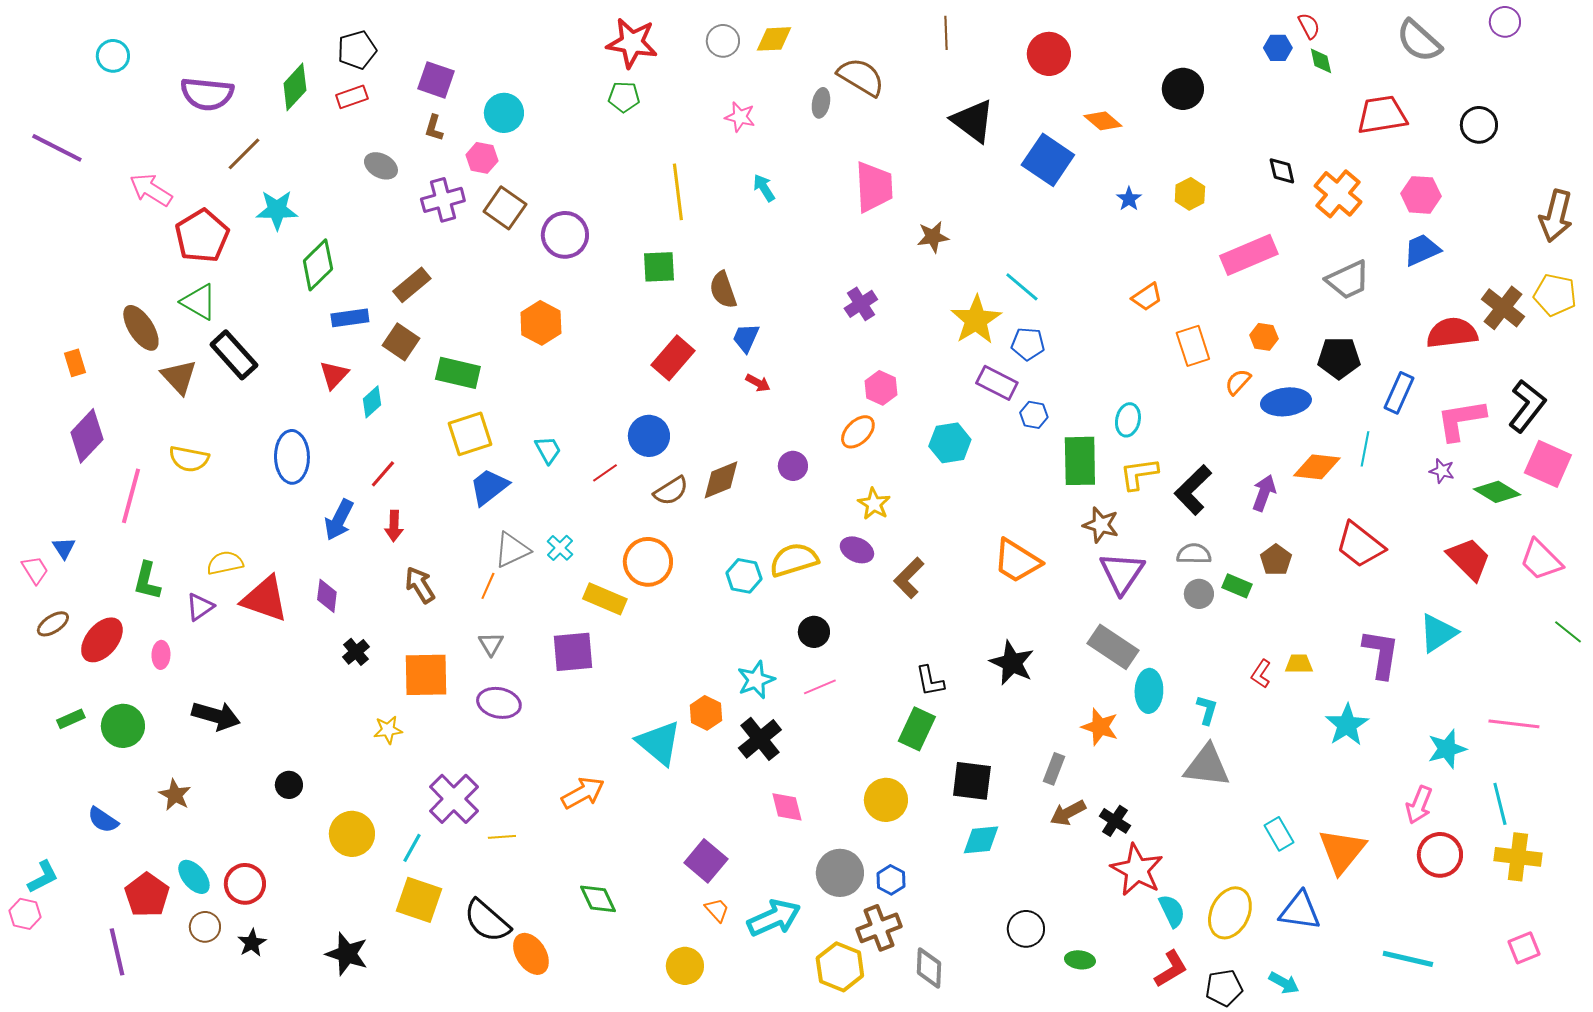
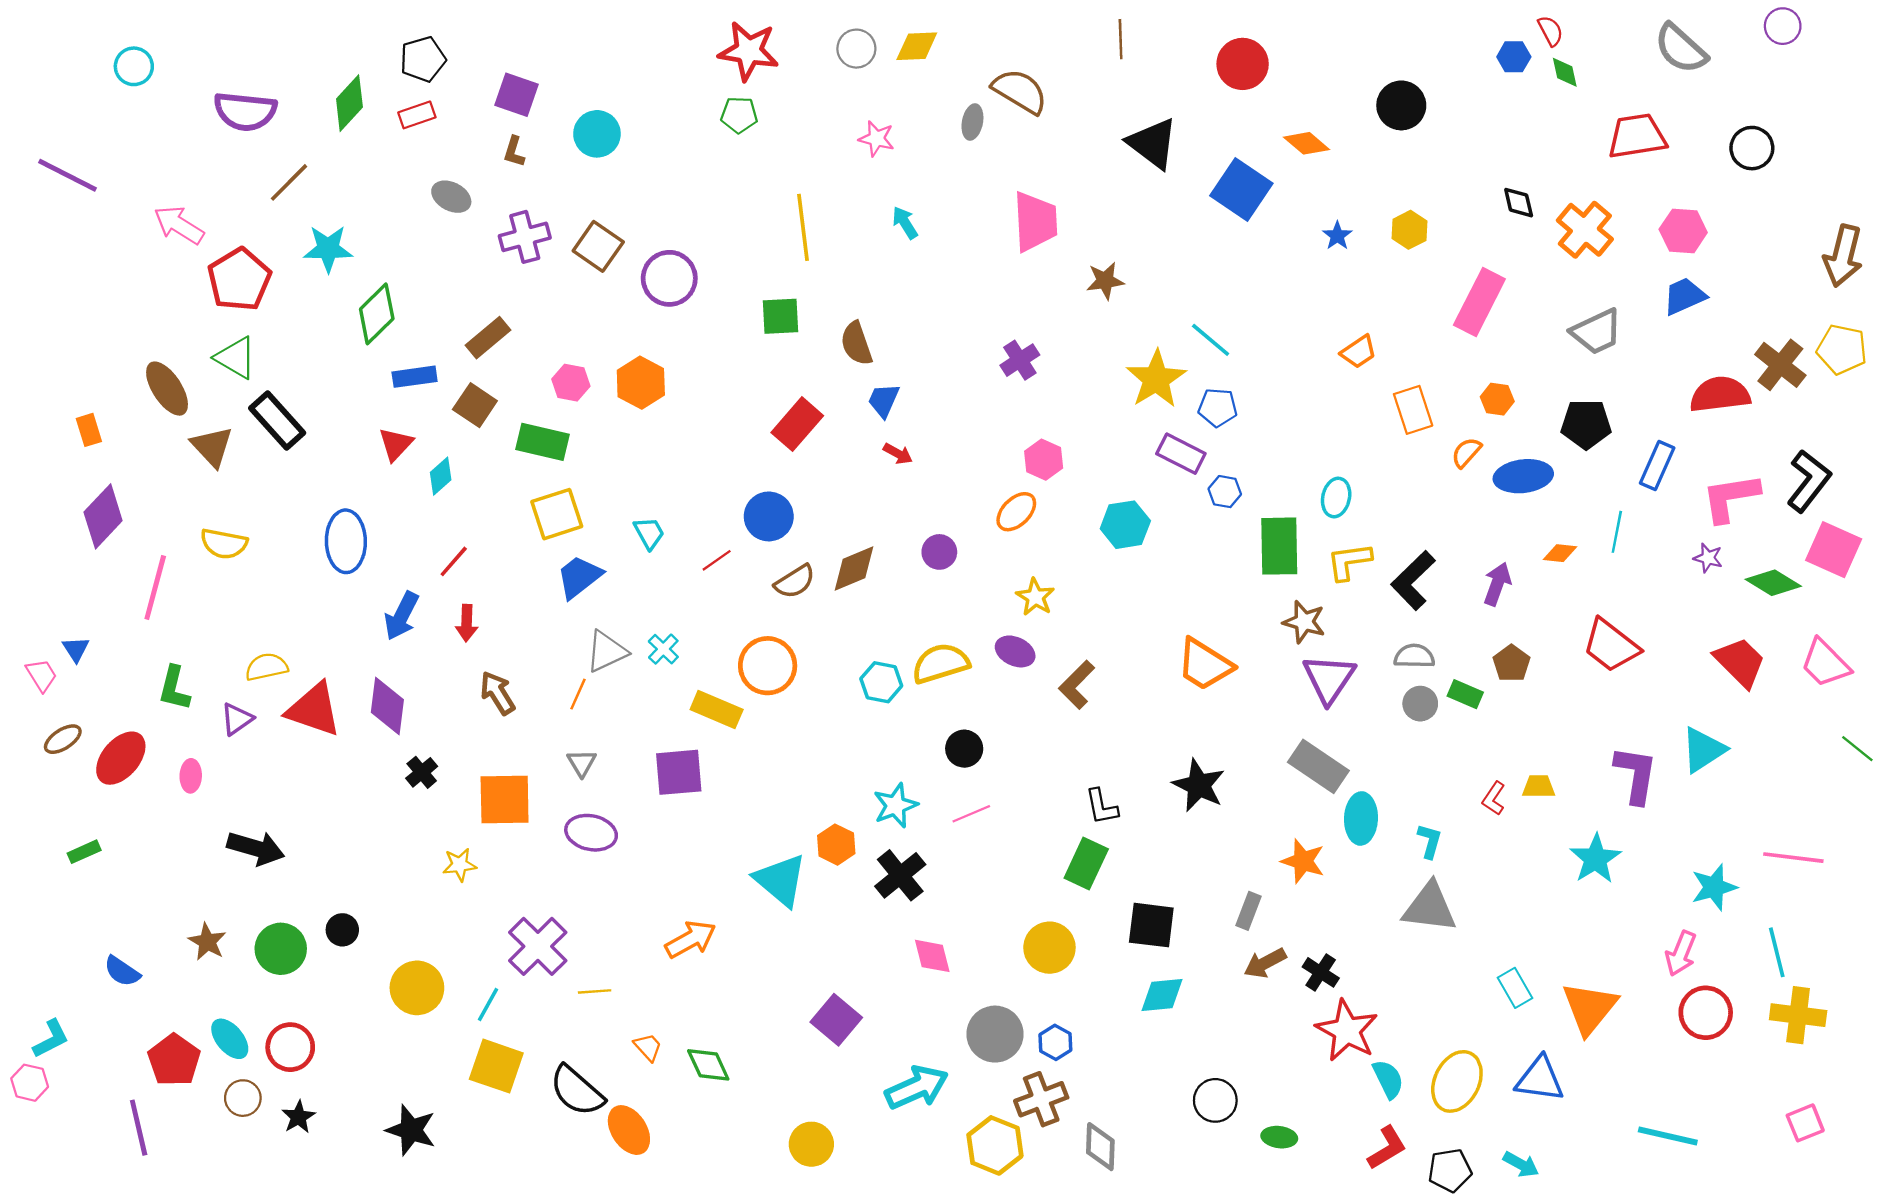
pink hexagon: (482, 158) -> (571, 383), moved
pink rectangle: (1249, 255) -> (1479, 302), turned -40
orange diamond: (1317, 467) -> (1560, 553), size x0.6
purple diamond: (327, 596) -> (387, 706), size x1.4
green circle: (123, 726) -> (281, 949), moved
orange trapezoid: (717, 910) -> (648, 1047), moved

